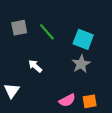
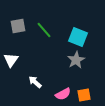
white arrow: (35, 66) -> (35, 82), moved
white triangle: (12, 91) -> (11, 60), moved

